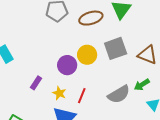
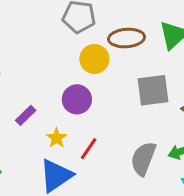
yellow circle: (87, 55) -> (94, 59), moved
gray semicircle: (119, 94) -> (143, 159), turned 130

